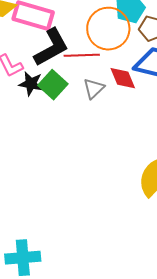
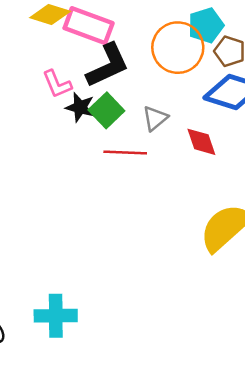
red line: (82, 55) -> (125, 153), moved
red diamond: (123, 78) -> (201, 142), moved

